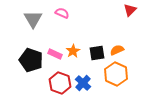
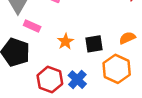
orange semicircle: (117, 50) -> (127, 38), moved
pink rectangle: (55, 54) -> (32, 26), moved

